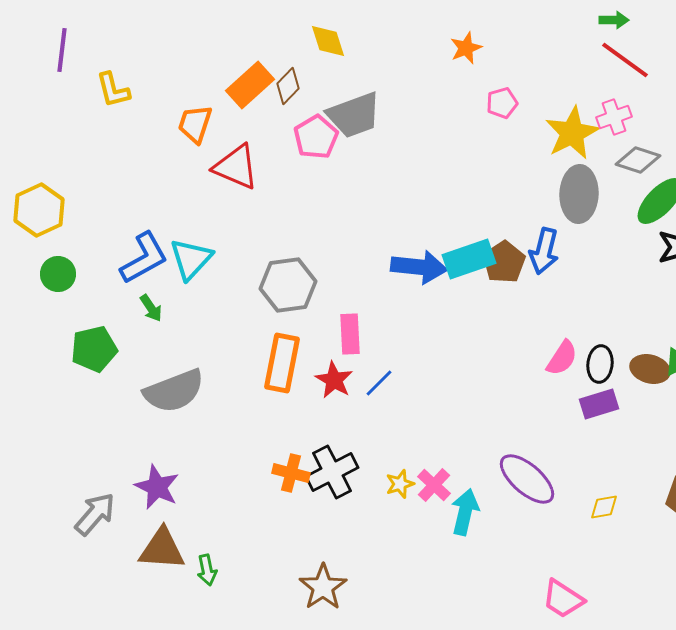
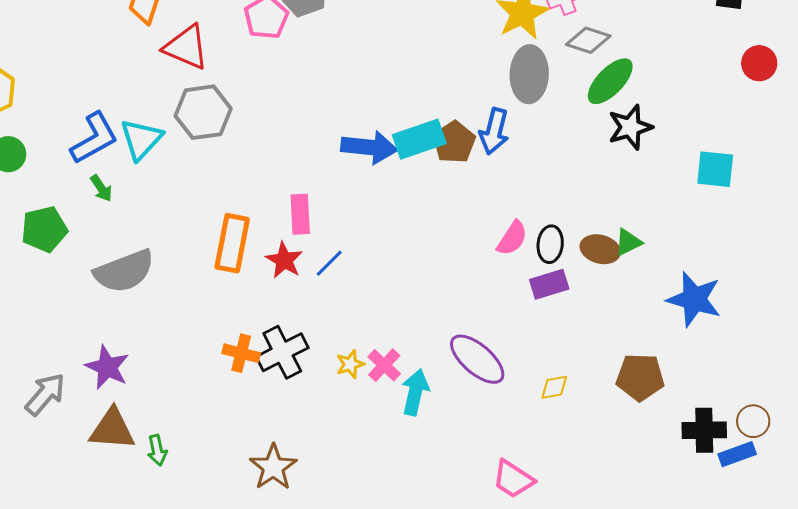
gray hexagon: (288, 285) -> (203, 112), moved

